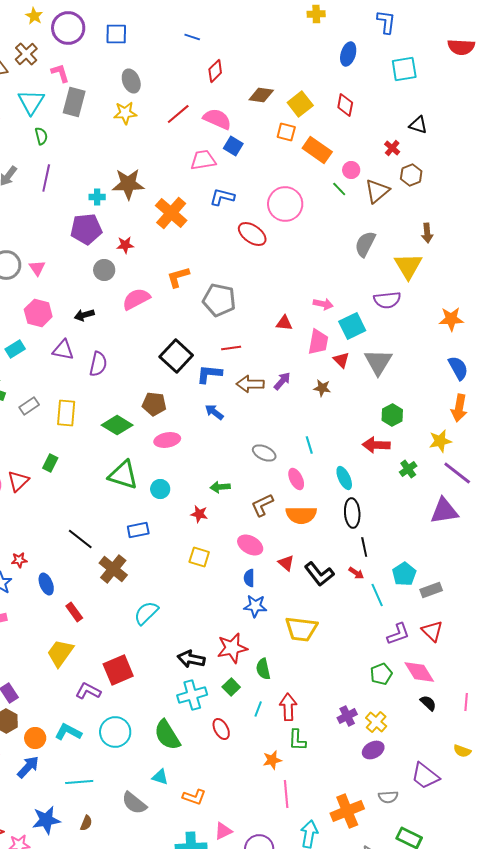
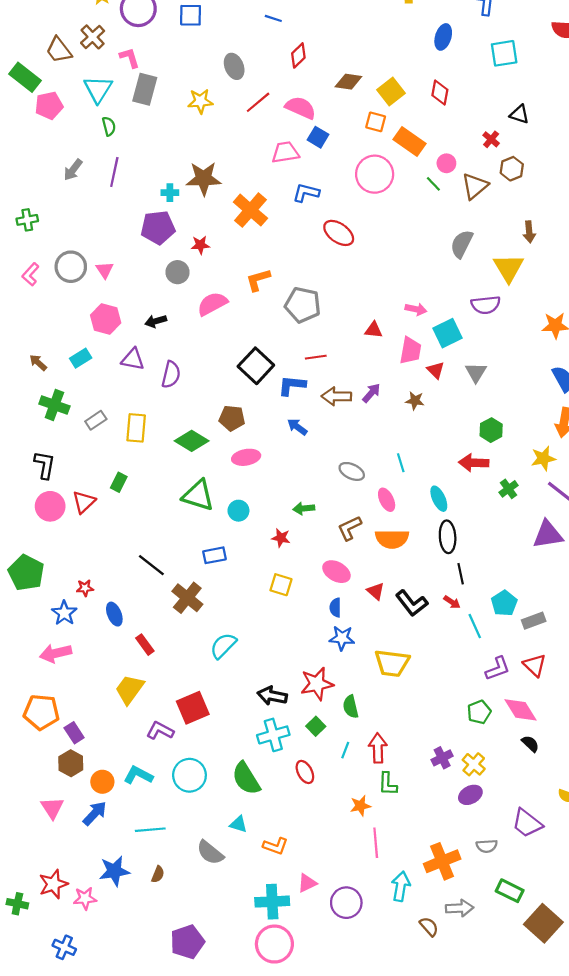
gray ellipse: (131, 81) -> (234, 66), moved
pink circle: (285, 204) -> (375, 174), moved
gray triangle: (378, 362) -> (476, 372), size x0.7

